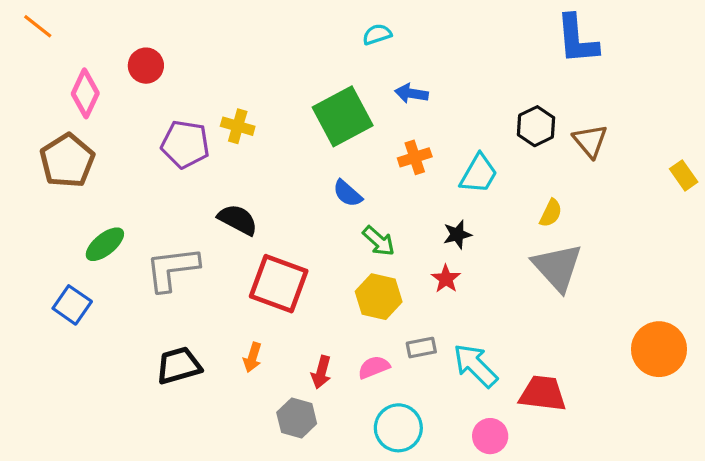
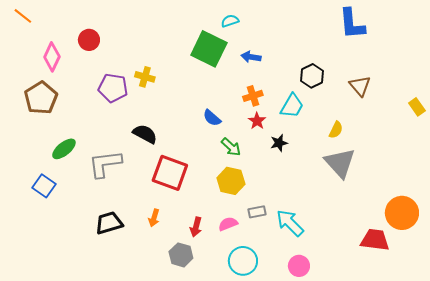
green square: (343, 116) -> (209, 49), moved, turned -36
black hexagon: (536, 126) -> (312, 76), moved
red star: (446, 279) -> (257, 121), moved
red trapezoid: (543, 393) -> (375, 240), moved

